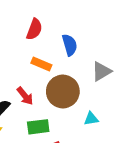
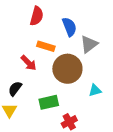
gray triangle: (101, 71) -> (89, 44), moved
red arrow: (25, 96) -> (29, 63), moved

